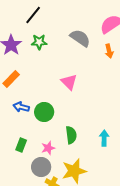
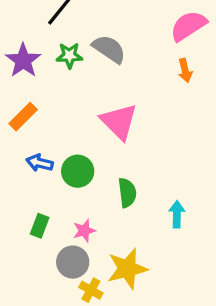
gray semicircle: (80, 38) -> (109, 49), moved
pink triangle: (69, 82) -> (119, 122), size x1.4
green semicircle: (71, 135) -> (127, 193), moved

